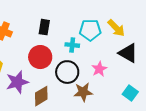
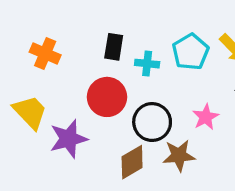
cyan pentagon: (90, 30) -> (191, 52), turned -30
cyan cross: (72, 45) -> (147, 64), moved
brown diamond: (41, 96) -> (132, 162), moved

